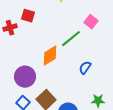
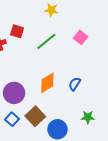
green line: (71, 39) -> (46, 41), moved
orange diamond: (50, 56) -> (47, 83), moved

